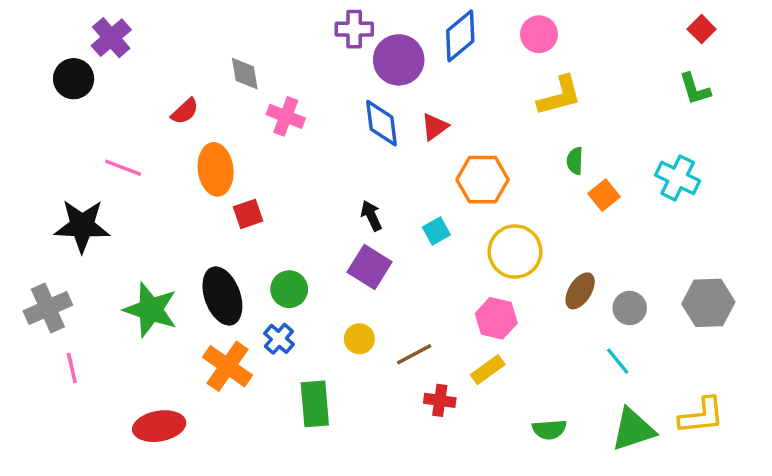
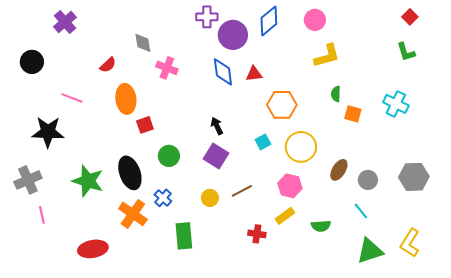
black circle: (74, 79) -> (32, 62), moved
red triangle: (435, 127) -> (254, 74), turned 30
orange square: (604, 195) -> (353, 114), turned -36
cyan square: (436, 231) -> (263, 142), moved
green circle: (289, 289) -> (169, 156), moved
brown line: (414, 354) -> (242, 191), moved
yellow L-shape: (702, 416) -> (410, 243), turned 128
green semicircle: (549, 429) -> (321, 226), moved

